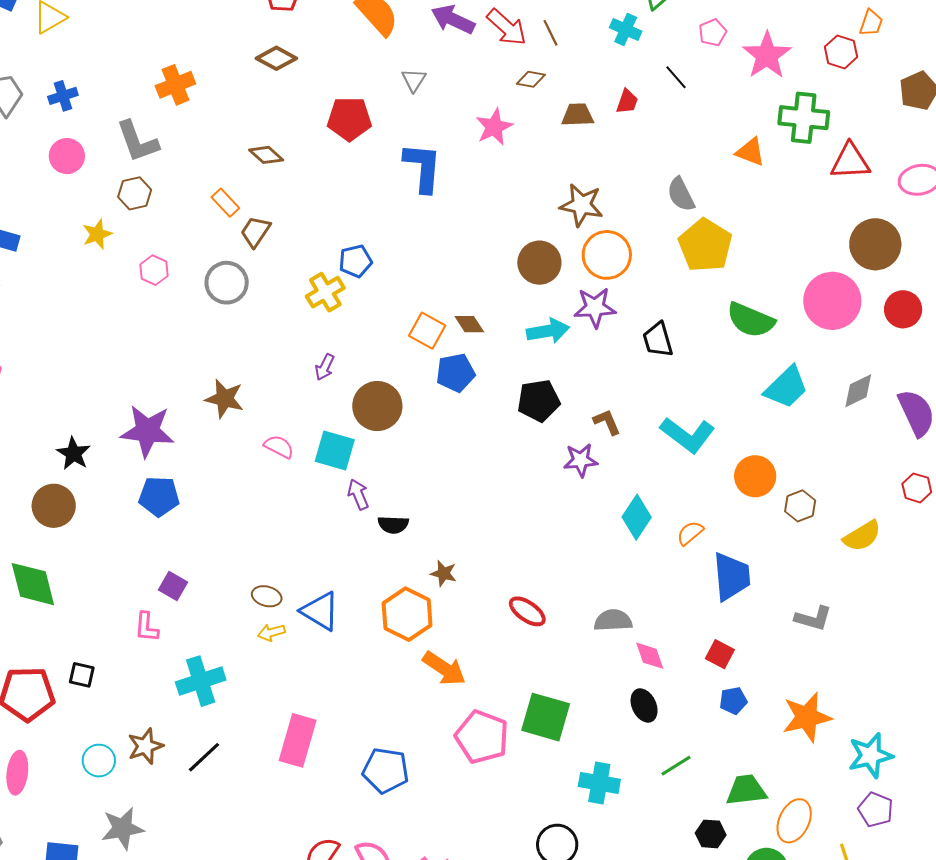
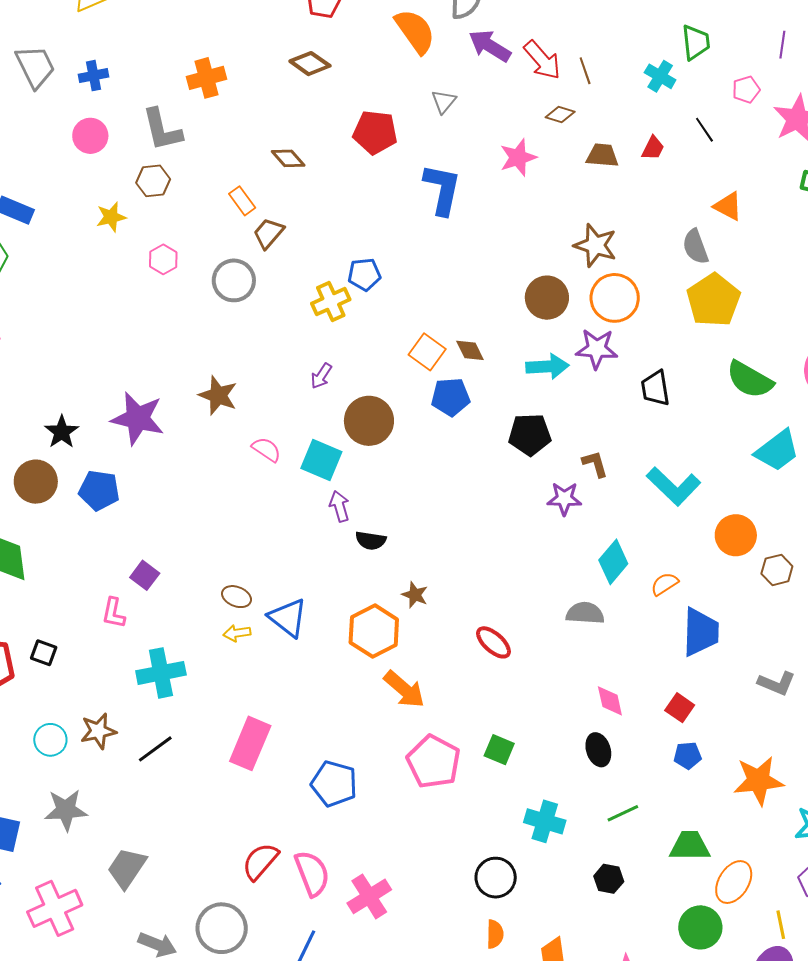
orange triangle: (750, 152) -> (728, 206), moved
blue pentagon: (159, 496) -> (99, 490), moved
gray semicircle: (613, 620) -> (585, 613), moved
green square: (546, 717) -> (499, 750), size x0.6
black hexagon: (711, 834) -> (609, 879), moved

